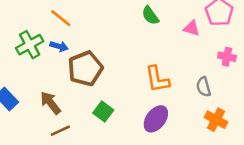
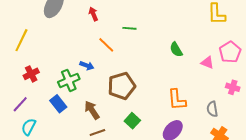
green cross: (30, 45) -> (69, 80), moved
blue arrow: (59, 46) -> (87, 66), moved

